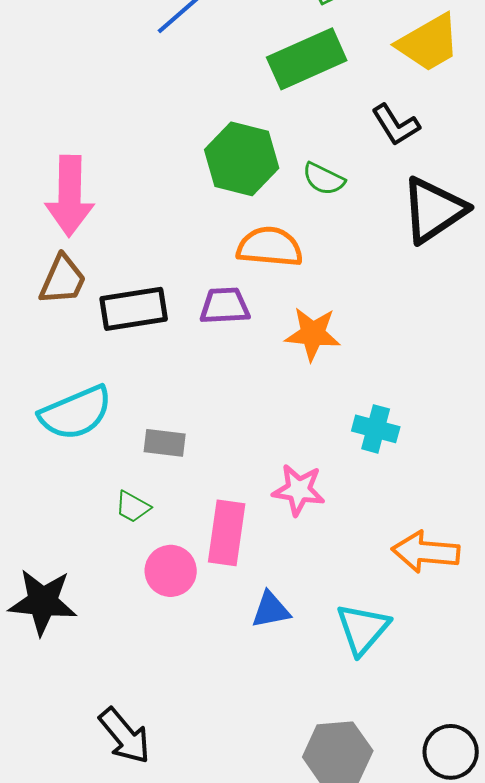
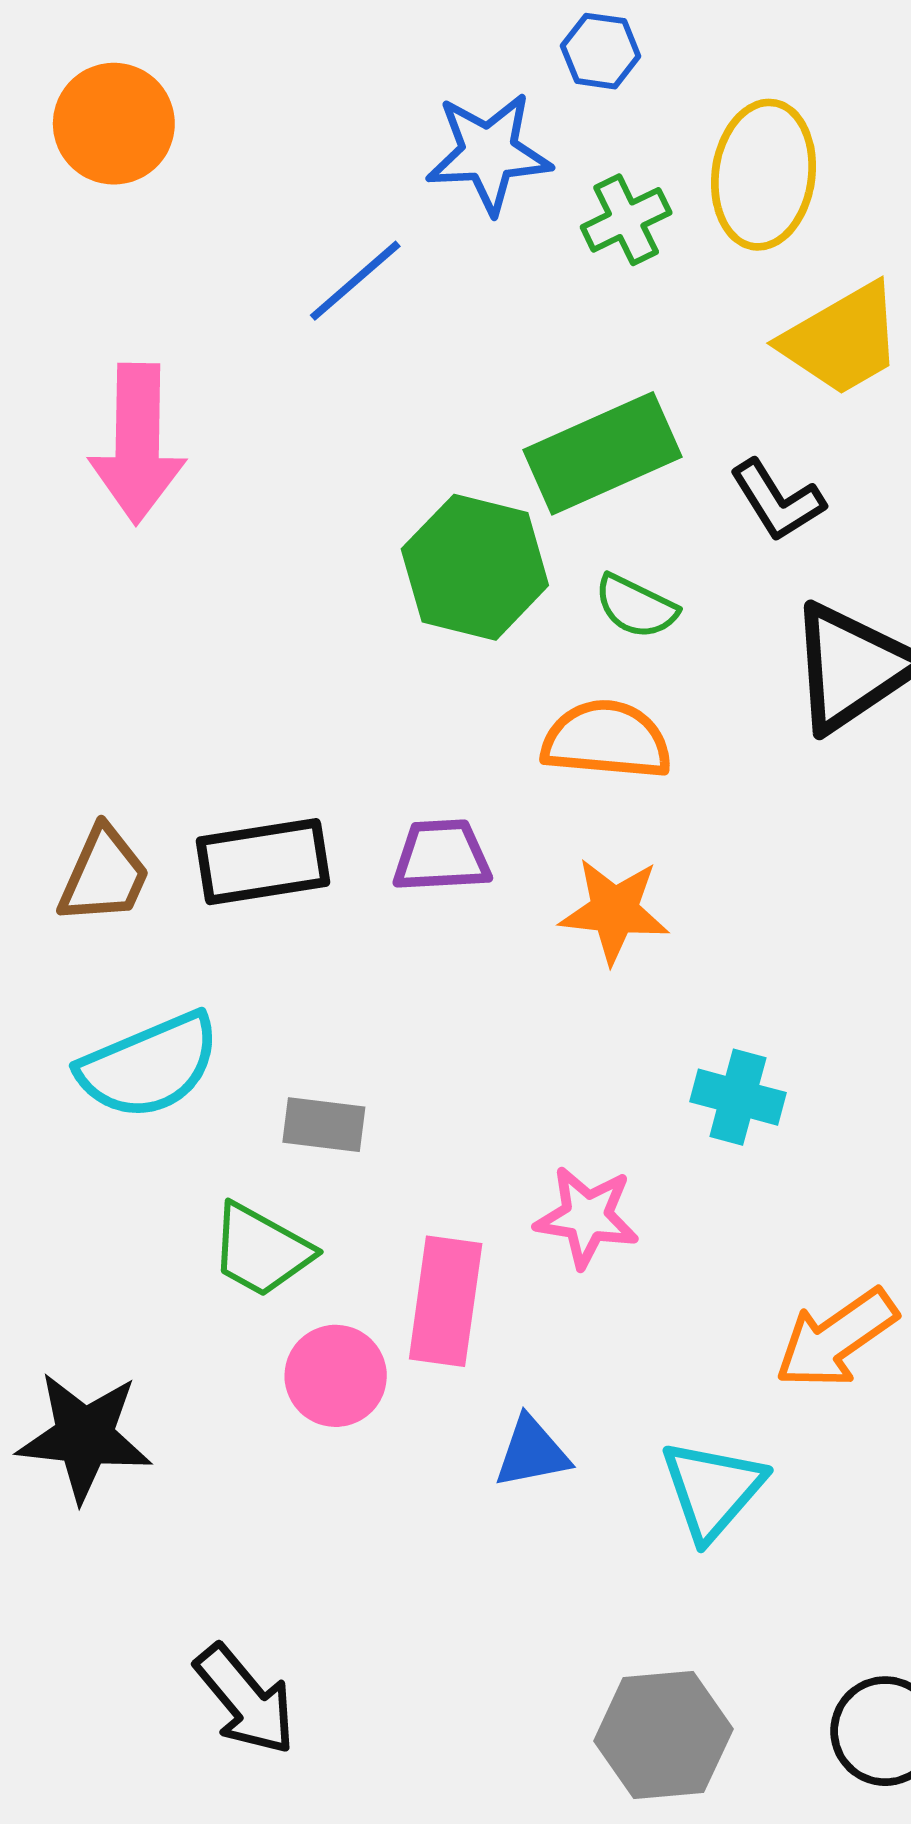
green rectangle: (307, 59) -> (603, 453), moved
pink arrow: (70, 196) -> (137, 444), moved
orange semicircle: (270, 247) -> (606, 740), moved
brown trapezoid: (63, 280) -> (104, 875), moved
green trapezoid: (133, 507) -> (261, 1250), size x1.5
orange arrow: (426, 552) -> (836, 1339), turned -40

